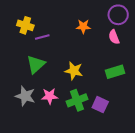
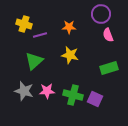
purple circle: (118, 15) -> (101, 14), moved
orange star: (83, 26) -> (69, 27), moved
yellow star: (74, 71) -> (70, 55), moved
green cross: (77, 100) -> (73, 95), turned 36

